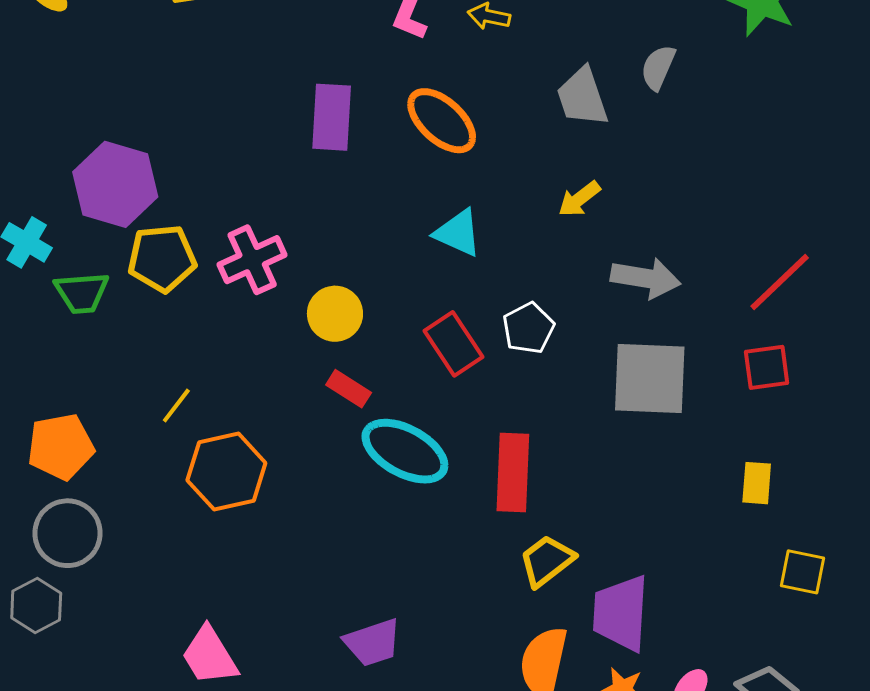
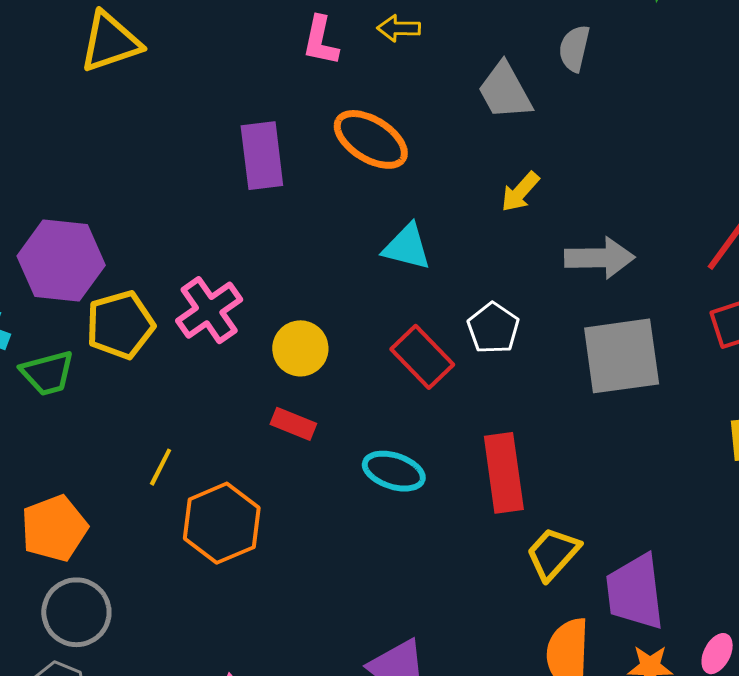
red rectangle: (349, 389) -> (293, 424), moved
cyan ellipse: (405, 451) -> (394, 471), size x0.7

